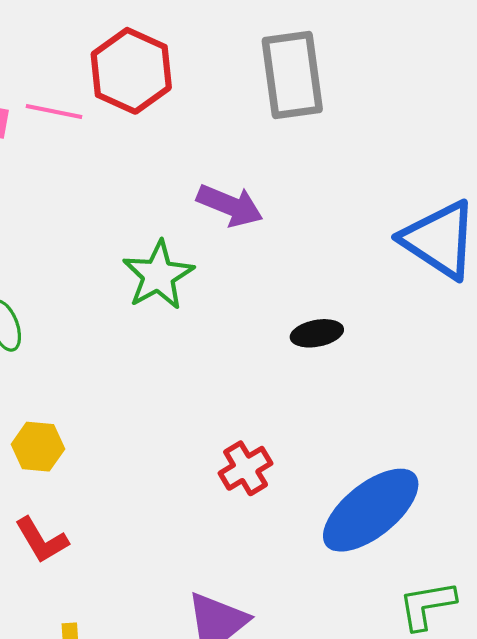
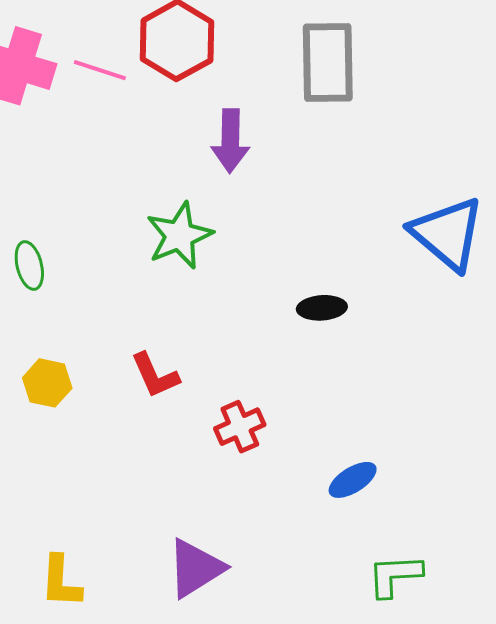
purple arrow: (230, 205) -> (230, 141), moved, turned 62
blue ellipse: (371, 510) -> (353, 480), size x0.5
red L-shape: (42, 540) -> (155, 375), moved

